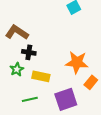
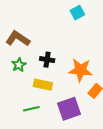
black cross: (29, 52) -> (47, 60), moved
green star: (17, 69) -> (19, 65), moved

